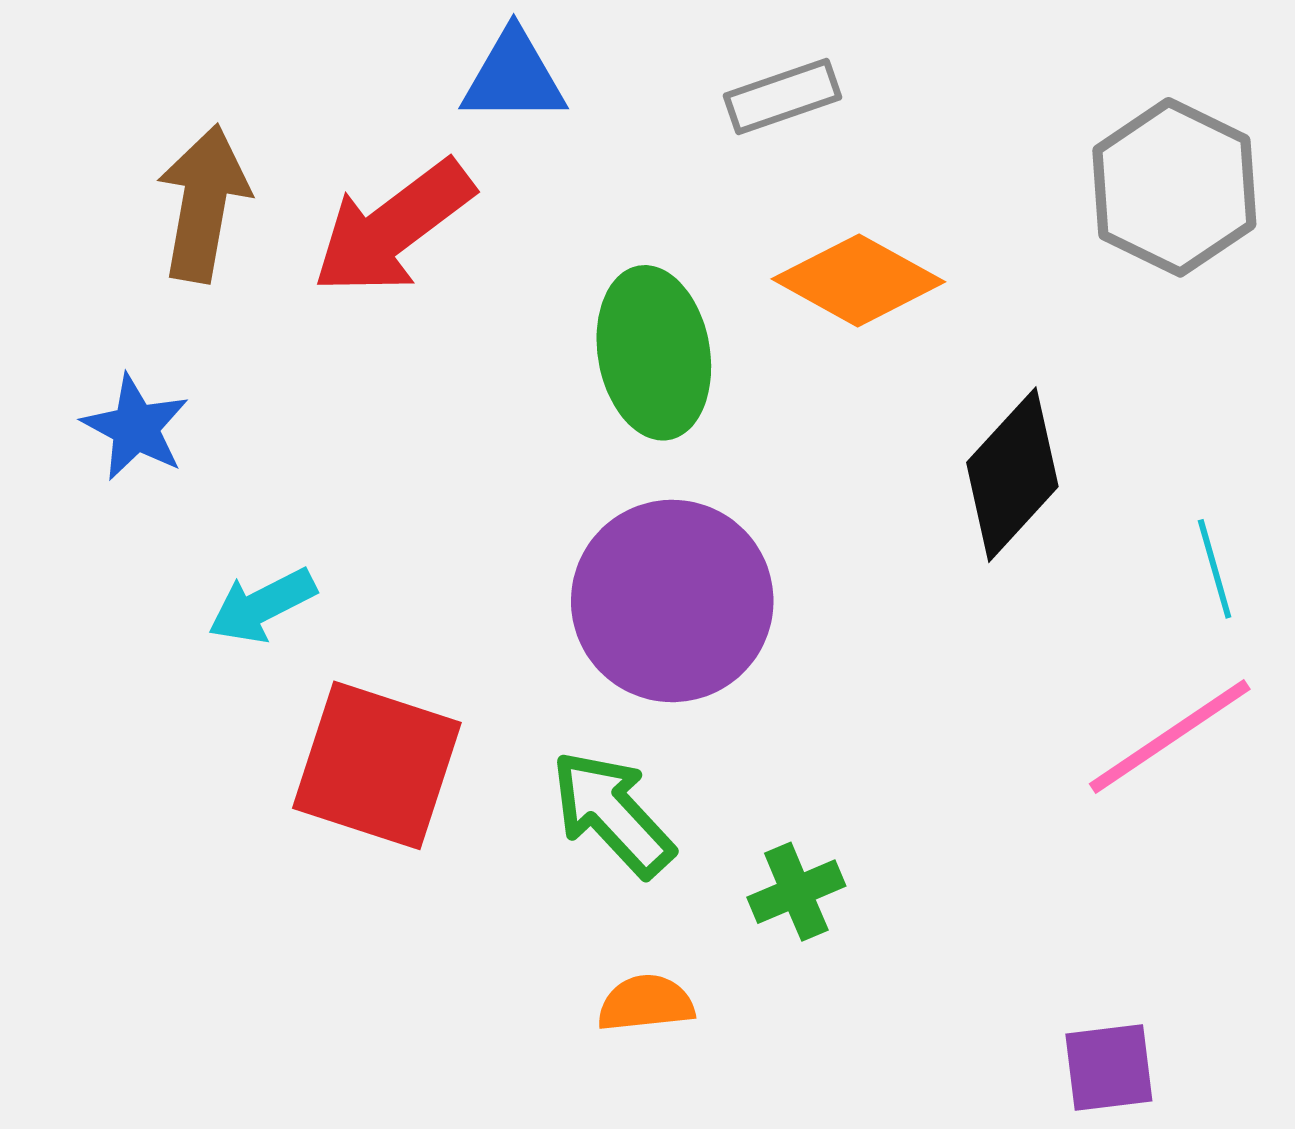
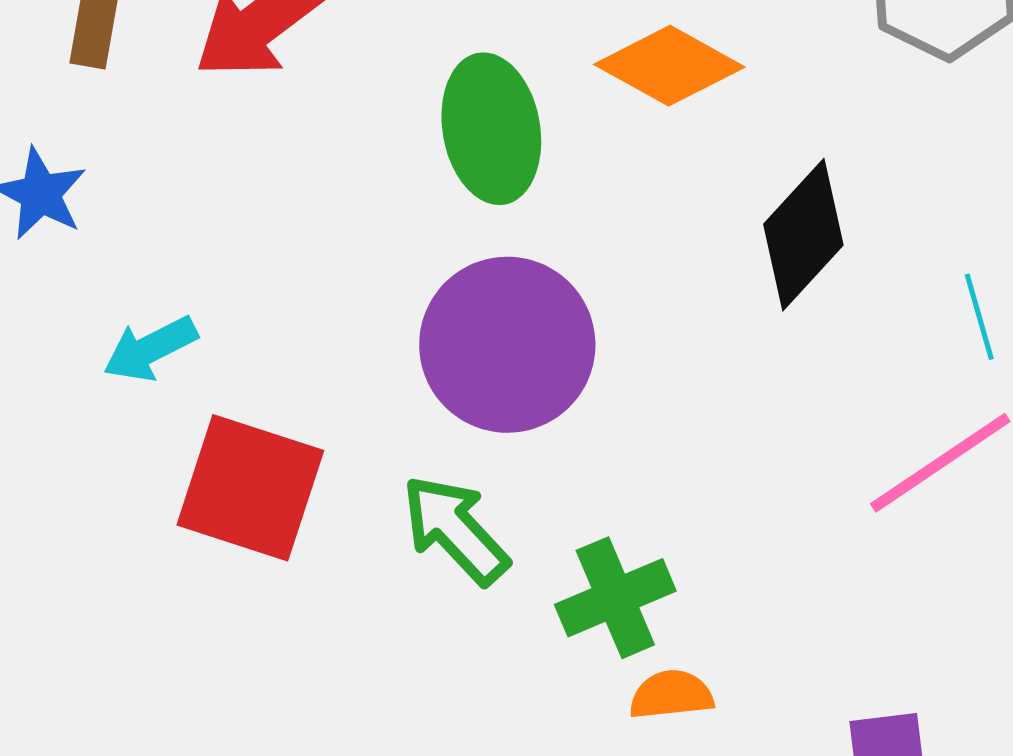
green cross: (796, 892) -> (615, 598), size x1.4
orange semicircle: (646, 1003) -> (671, 695), moved

